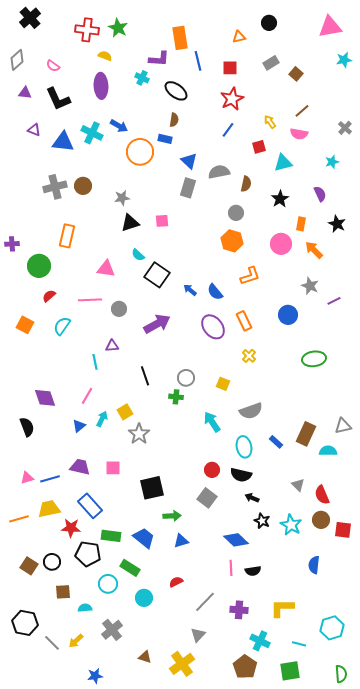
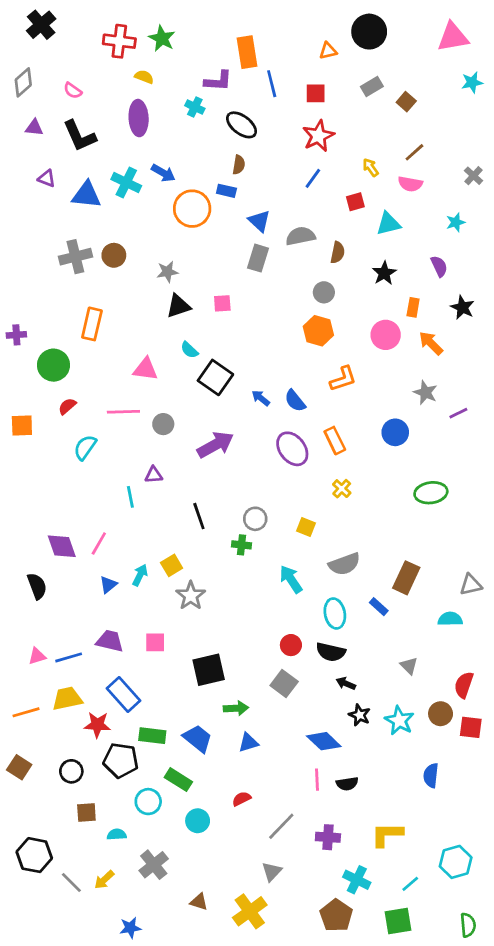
black circle: (269, 23) -> (369, 32), size x1.6
orange square: (25, 325) -> (22, 425), moved, turned -30
pink line: (87, 396) -> (99, 544), moved
brown rectangle: (306, 434) -> (406, 578), moved
red semicircle: (322, 495) -> (464, 685), moved, turned 42
brown square: (29, 566) -> (19, 767), moved
cyan line: (299, 644) -> (410, 884), turned -56

